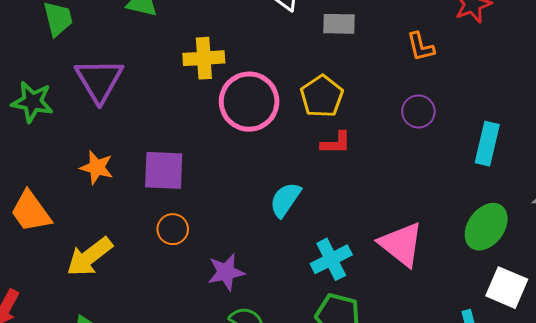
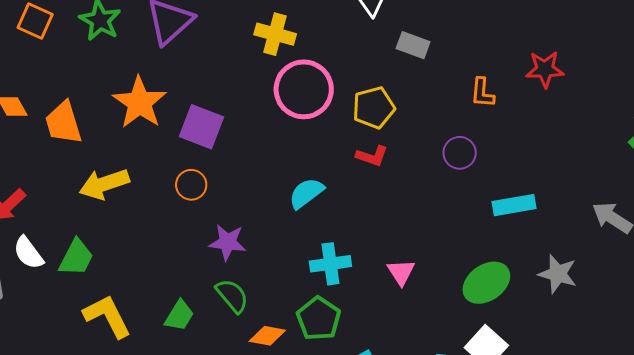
cyan rectangle: (487, 144) -> (514, 205), turned 48
orange star: (97, 167) -> (140, 103), size x1.6
pink triangle: (401, 244) -> (401, 272), size x0.6

